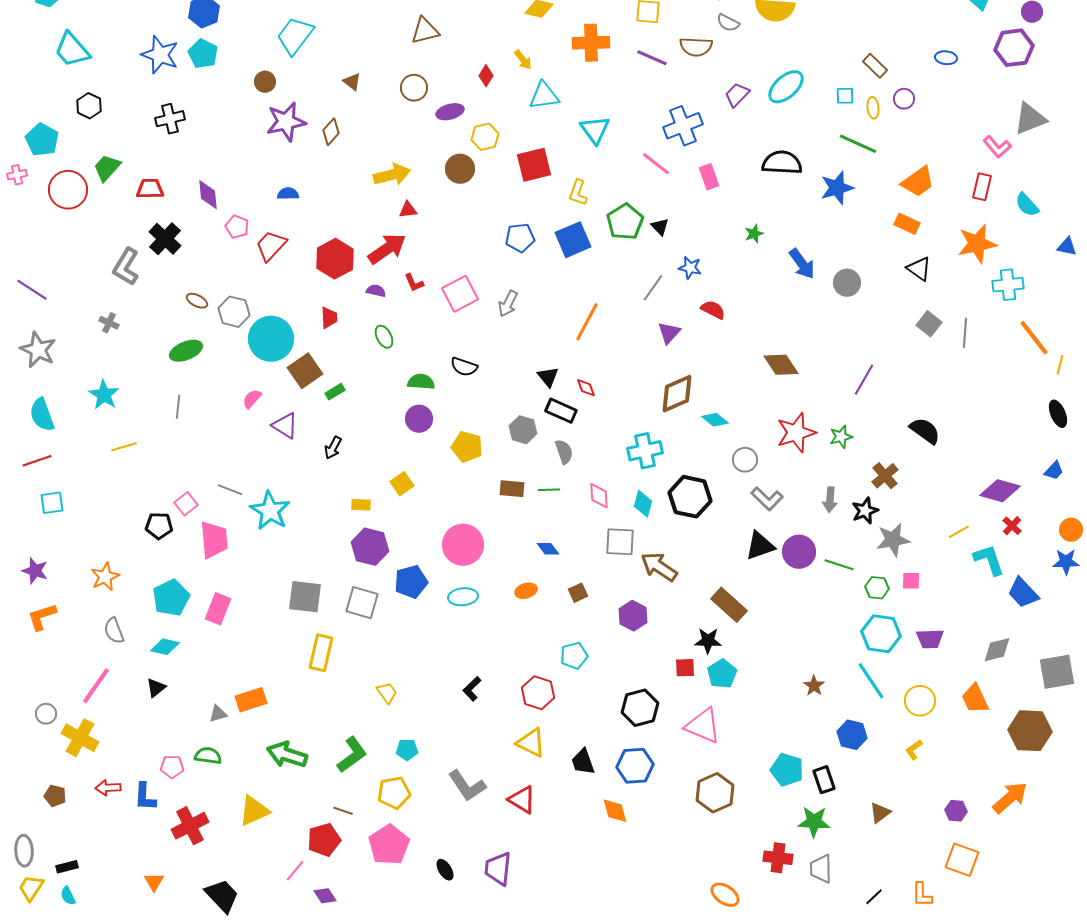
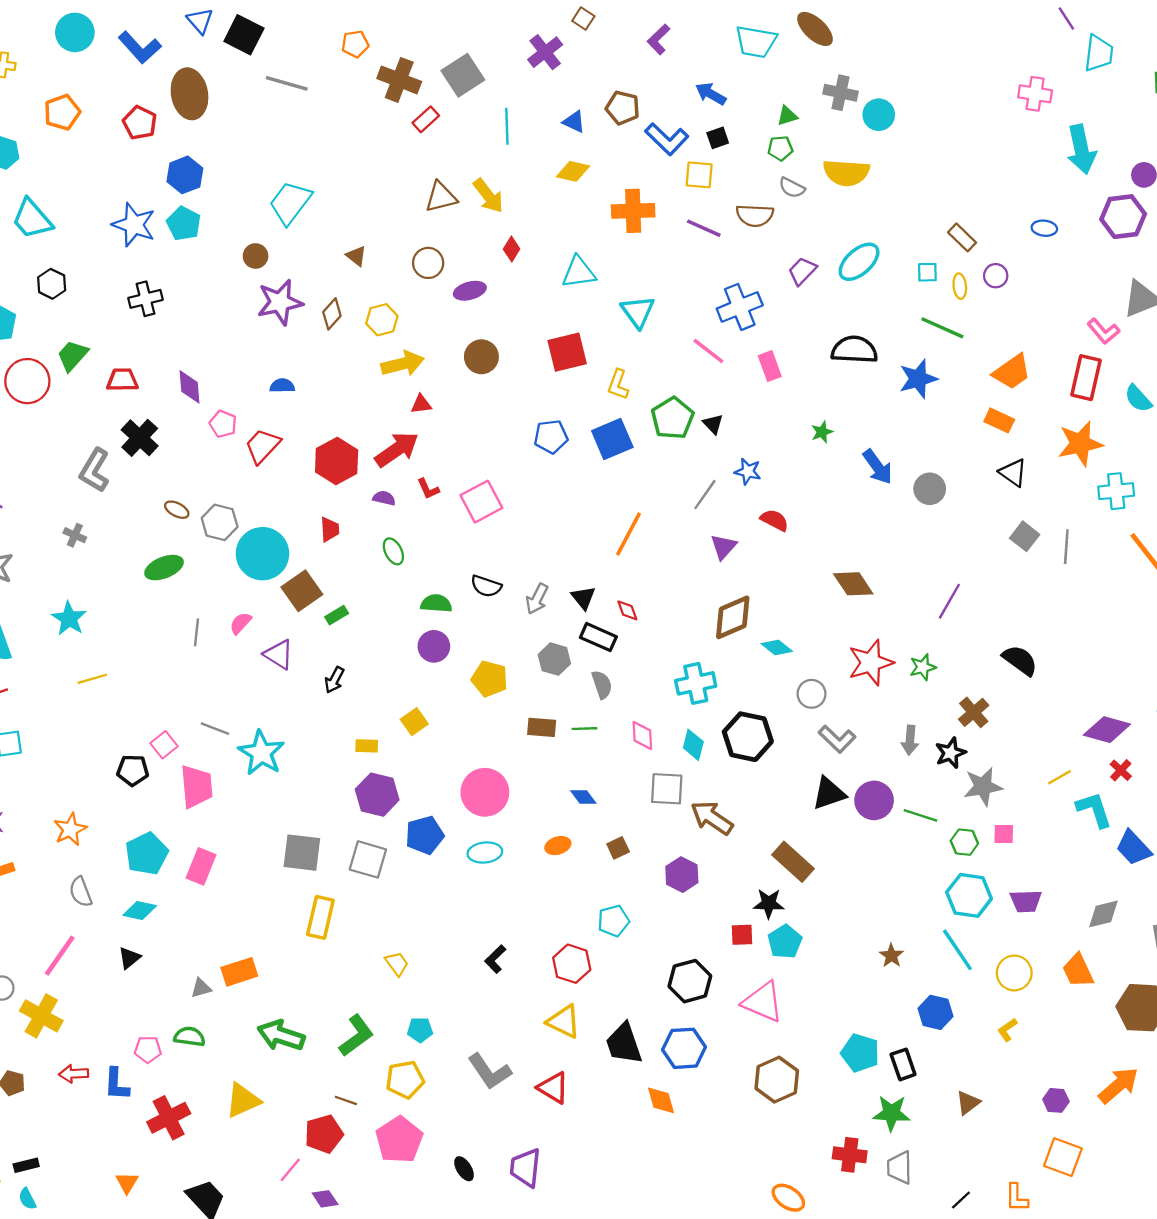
yellow arrow: (523, 60) -> (488, 196), moved, size x1.5
yellow hexagon: (485, 137) -> (382, 320), moved
red rectangle: (982, 187) -> (1086, 378), size x1.4
gray arrow: (508, 304) -> (537, 599), moved
gray line: (178, 407) -> (196, 632), moved
black trapezoid: (583, 762) -> (624, 1044), size x1.4

